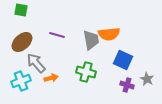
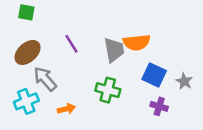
purple line: (57, 35) -> (71, 44), turned 42
orange arrow: (51, 78) -> (66, 109), moved
gray star: (147, 79) -> (184, 81), moved

